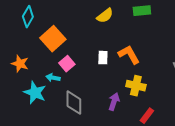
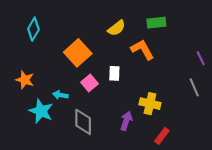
orange square: (53, 39) -> (78, 53), moved
orange L-shape: (129, 55) -> (142, 50), moved
pink square: (67, 64) -> (90, 83), moved

